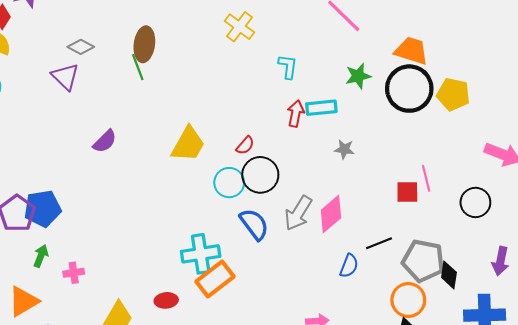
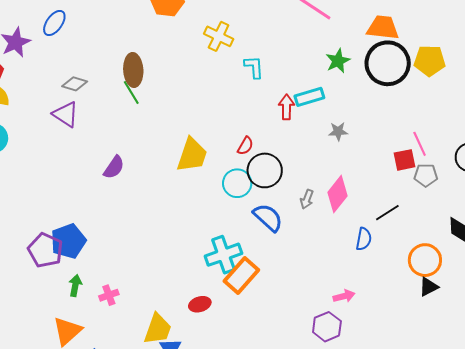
cyan L-shape: (288, 67) -> (254, 67), moved
gray arrow: (298, 213) -> (307, 199), size x0.6
gray pentagon: (423, 261) -> (426, 175), moved, size x0.6

